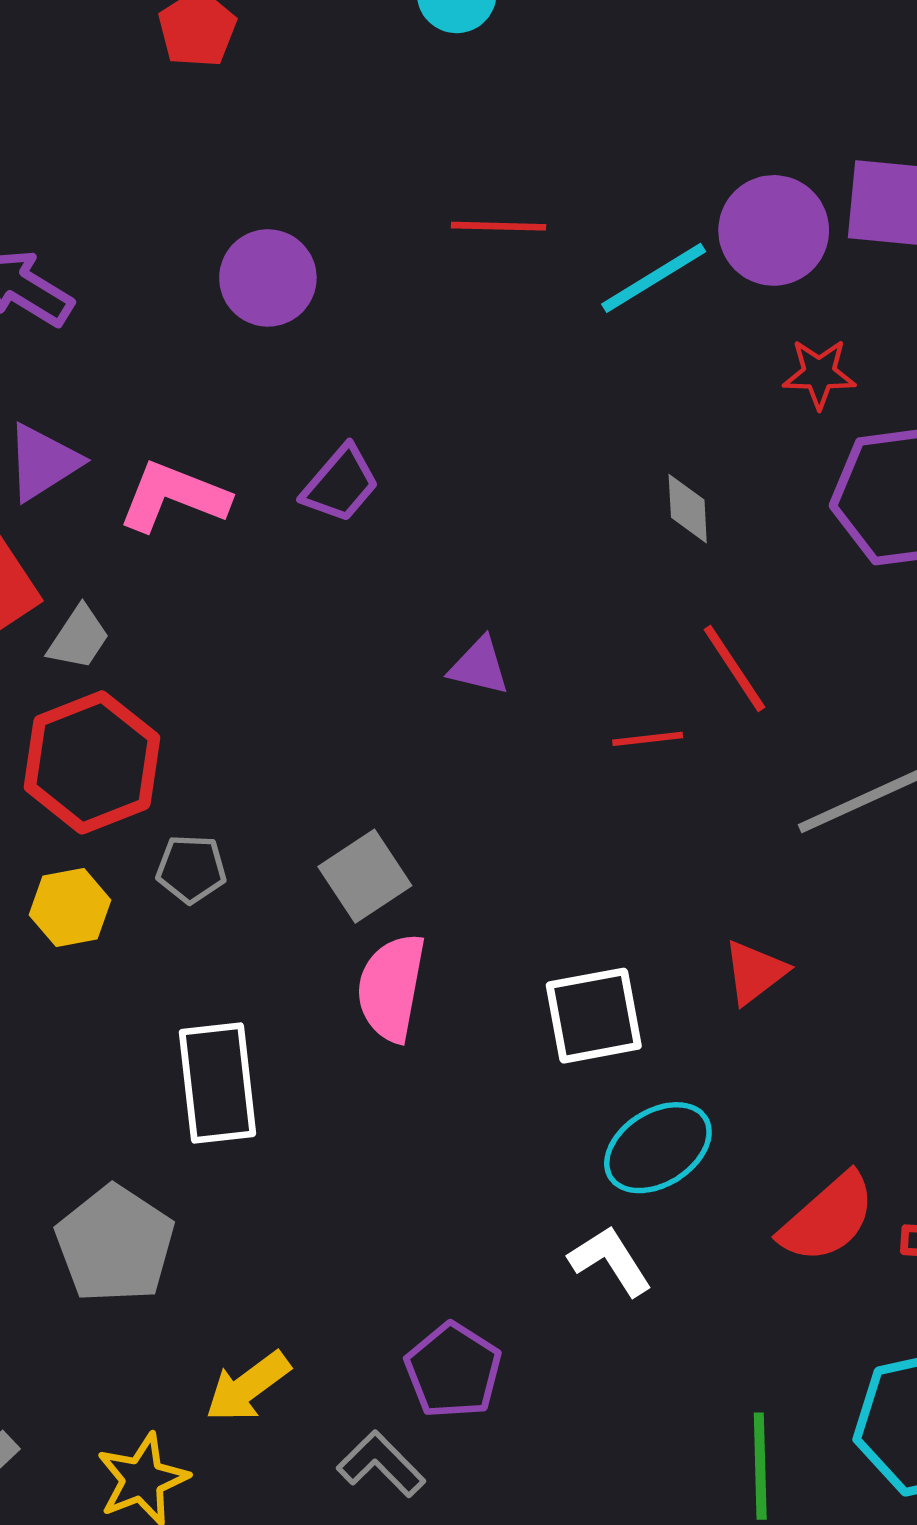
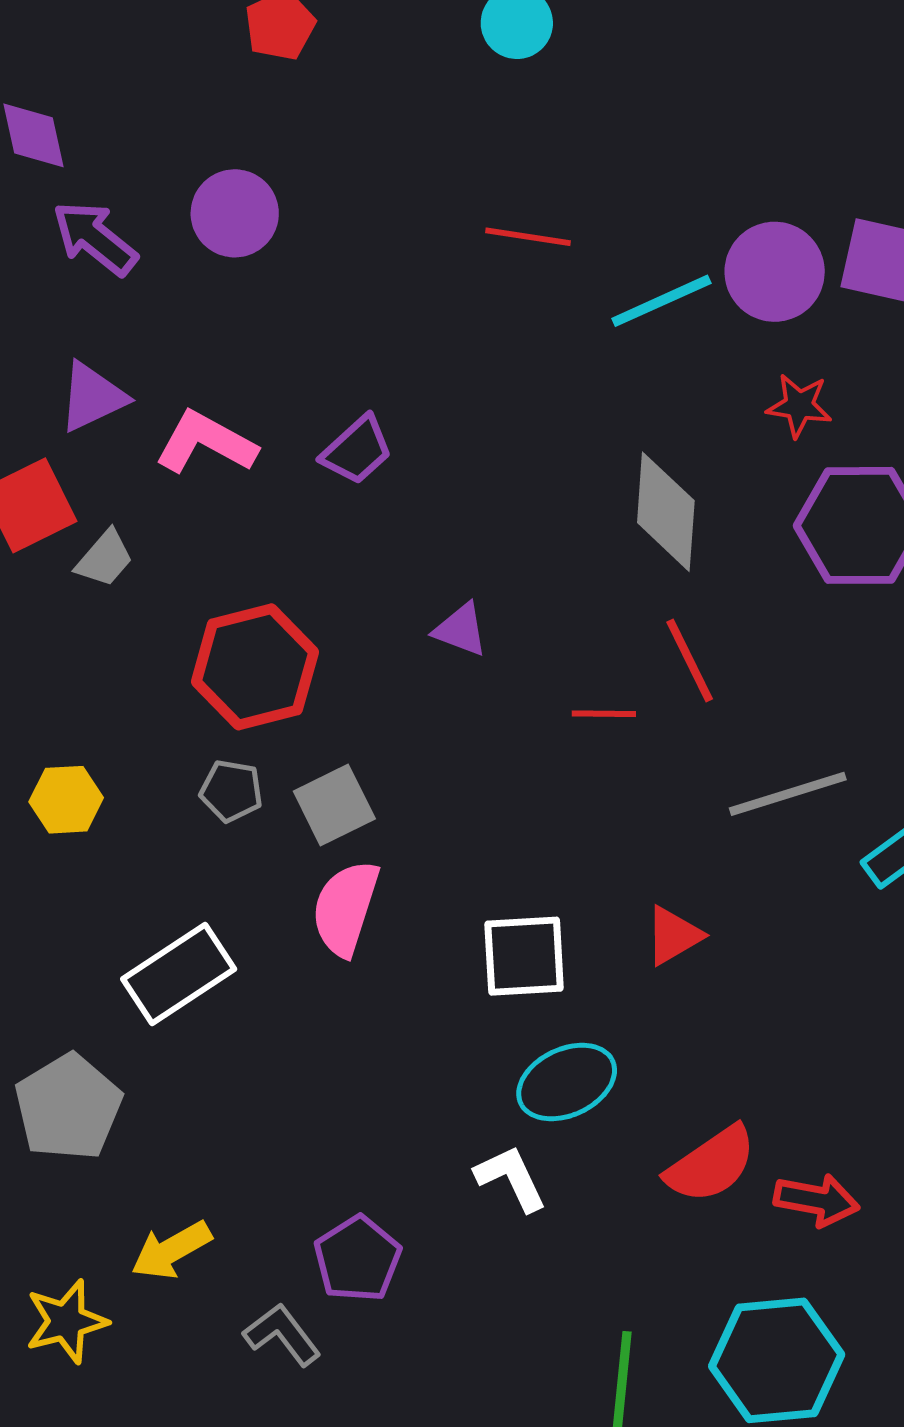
purple circle: (268, 278) -> (235, 213), moved
gray diamond: (688, 509) -> (666, 512), size x1.8
red hexagon: (92, 762) -> (255, 667), moved
gray pentagon: (191, 869) -> (231, 791), moved
white rectangle: (217, 1083) -> (179, 974), turned 56

